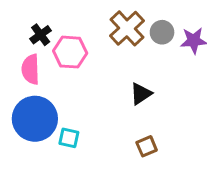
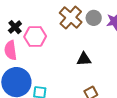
black triangle: (141, 94) -> (84, 59), turned 35

